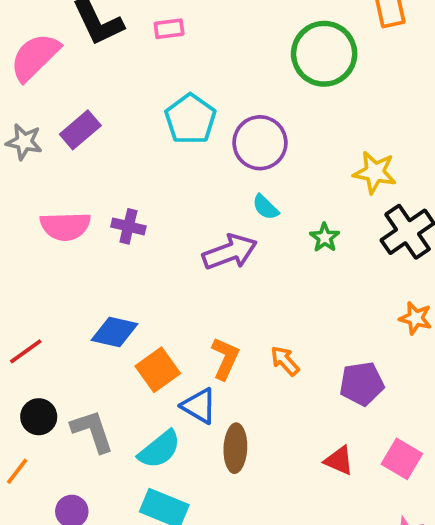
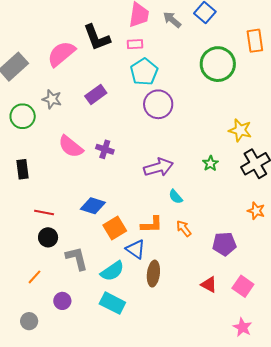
cyan pentagon: (190, 119) -> (144, 72), moved
purple rectangle: (80, 130) -> (96, 95), moved
purple circle: (260, 143) -> (158, 104), moved
cyan semicircle: (265, 207) -> (176, 197), moved
pink semicircle: (65, 226) -> (71, 147), turned 36
red line: (26, 351) -> (44, 213), turned 42
orange L-shape: (225, 358) -> (152, 225), turned 60
black circle: (39, 417) -> (48, 237), moved

